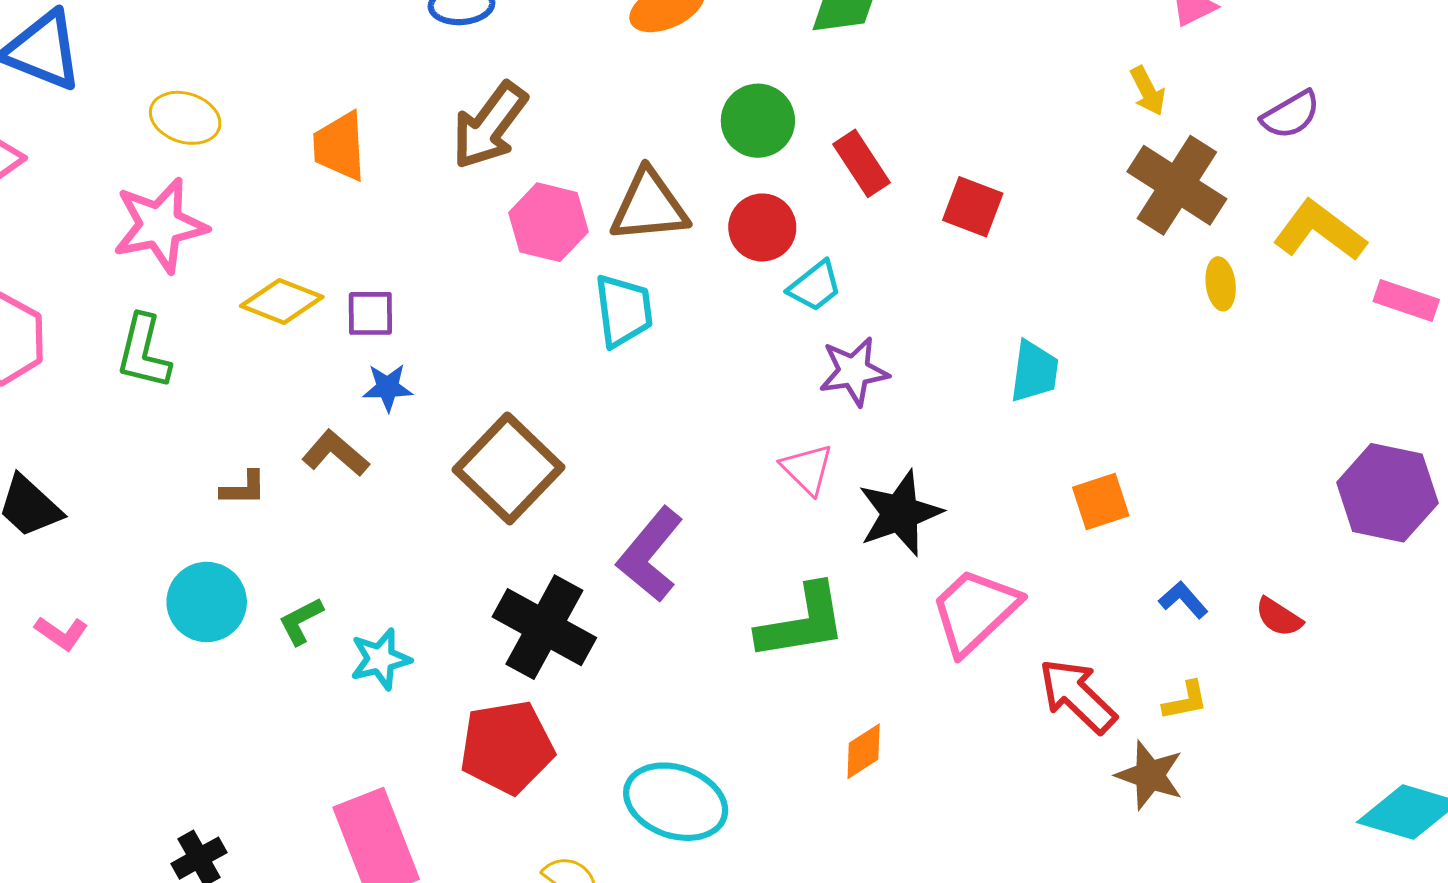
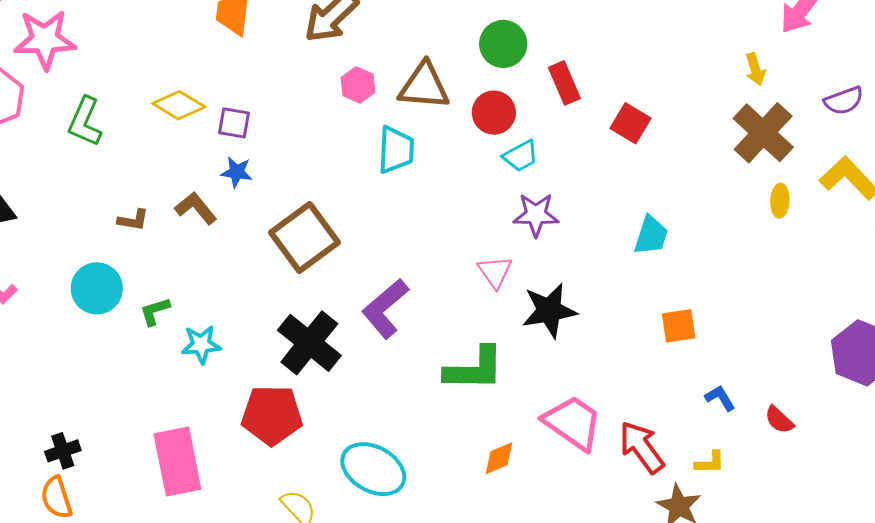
pink hexagon: (548, 222) -> (358, 85), size x0.7
pink star: (160, 225) -> (45, 40), moved
pink trapezoid: (975, 611) -> (573, 423), moved, turned 68

